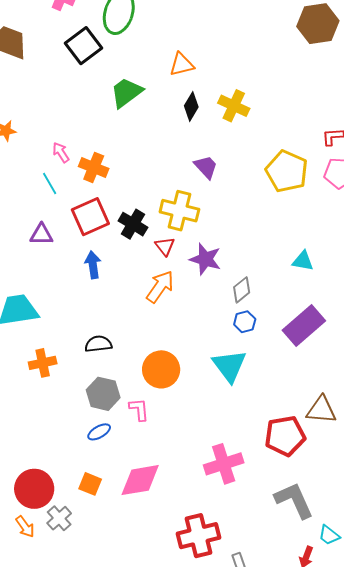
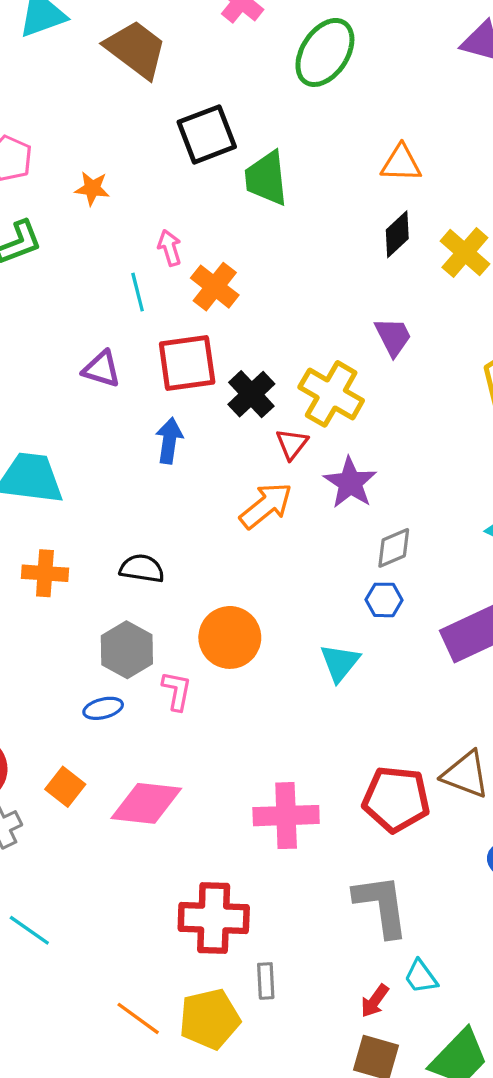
black square: (83, 46) -> (207, 134), moved
green trapezoid: (126, 92) -> (266, 178), moved, turned -75
cyan triangle: (229, 366) -> (340, 663), size x0.7

